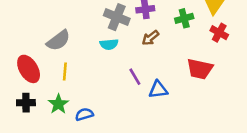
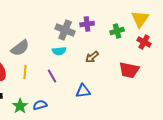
brown arrow: (150, 38) -> (92, 57), moved
purple line: (135, 77) -> (52, 76), moved
blue triangle: (158, 90) -> (83, 91), moved
green star: (58, 104) -> (20, 106), moved

